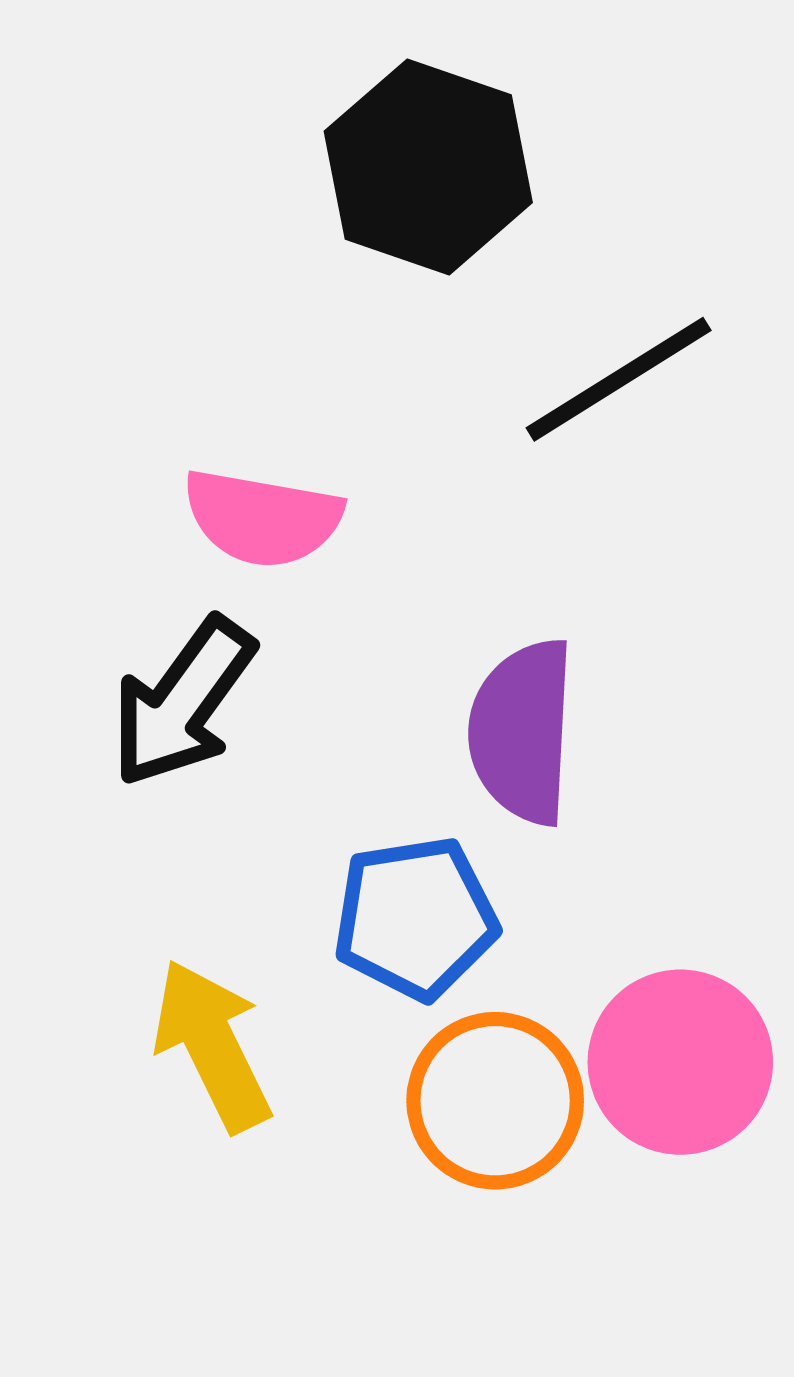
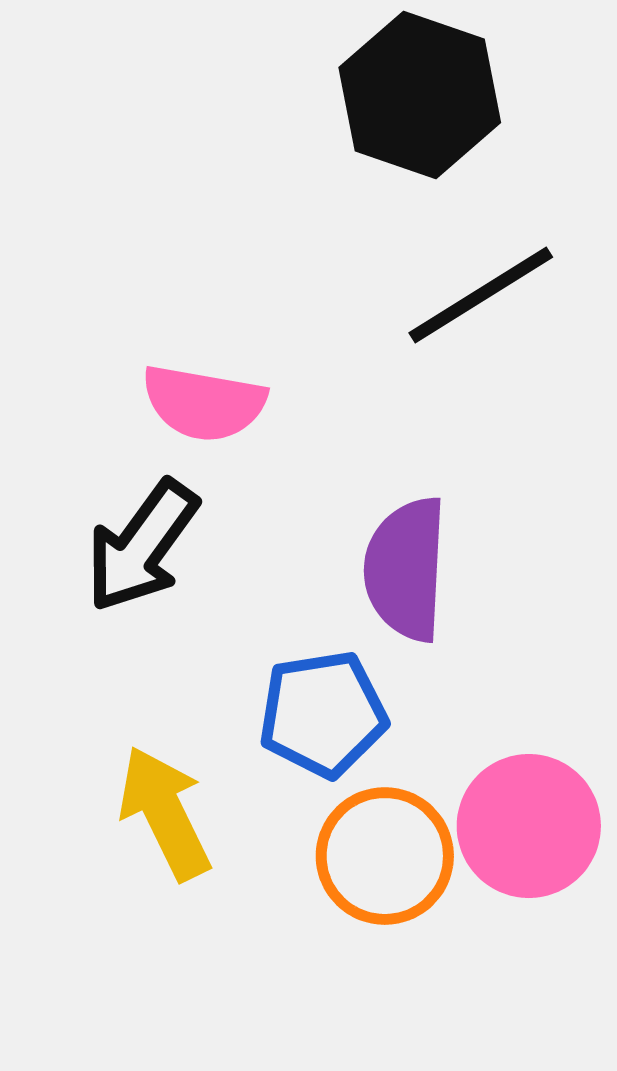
black hexagon: (428, 167) -> (420, 95), moved

